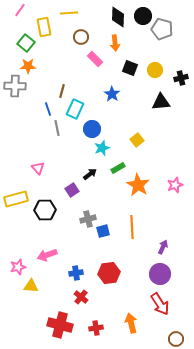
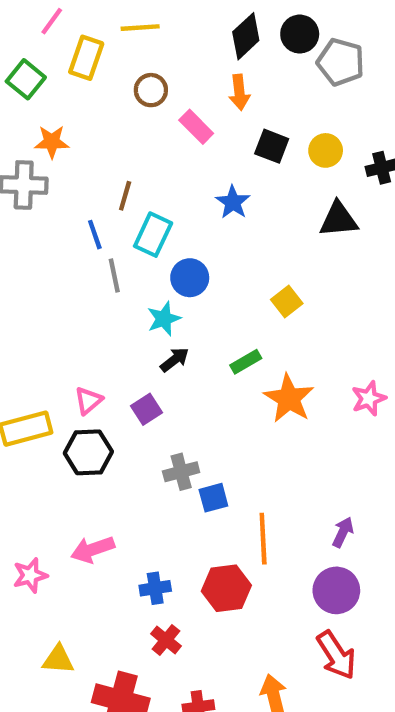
pink line: (20, 10) -> (52, 21), moved
black diamond: (118, 17) -> (246, 36), turned 45
yellow rectangle: (44, 27) -> (86, 58), turned 30
brown circle: (81, 37) -> (151, 90), moved
green square: (26, 43) -> (26, 79), moved
cyan star: (102, 148) -> (164, 319), moved
pink triangle: (38, 168) -> (88, 401), moved, turned 32
black arrow: (90, 174) -> (175, 360), moved
orange line: (132, 227) -> (263, 539), moved
yellow triangle: (31, 286) -> (58, 659), moved

